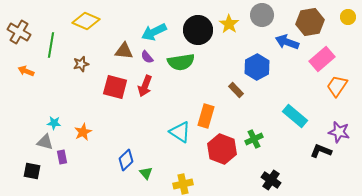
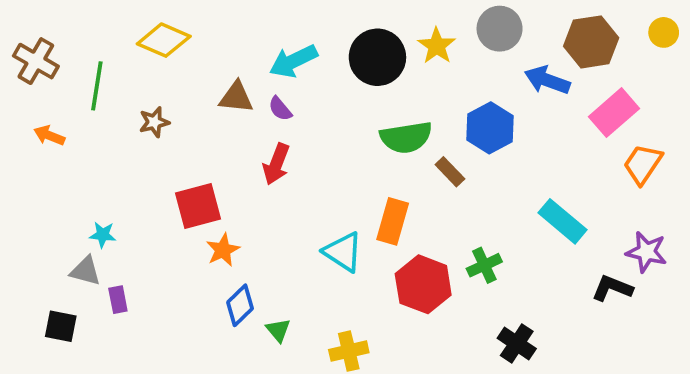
green semicircle: (181, 62) -> (406, 137), moved
red square: (115, 87) -> (198, 206), moved, turned -30
orange star: (83, 132) -> (223, 250), moved

